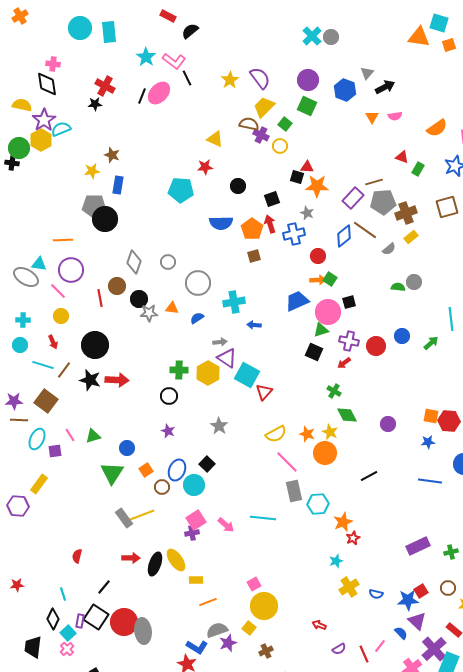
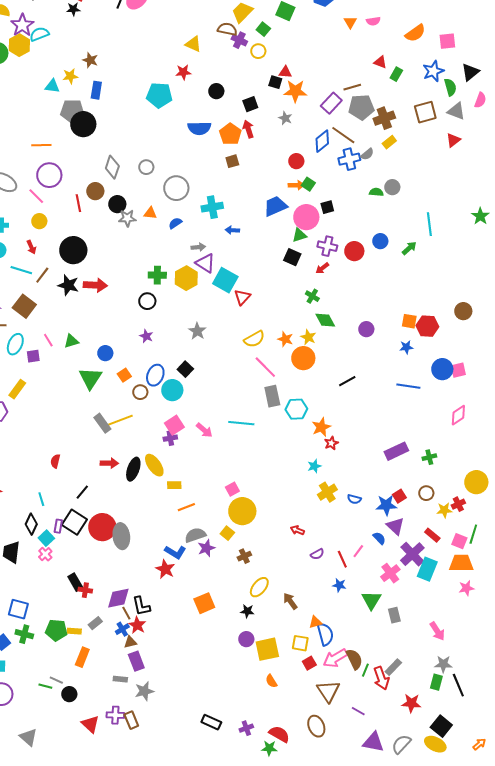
blue cross: (294, 234) -> (349, 159), moved
cyan triangle: (39, 264) -> (52, 86), moved

